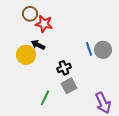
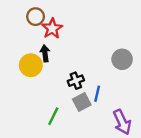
red star: (44, 24) -> (52, 28), turned 30
black arrow: (38, 45) -> (45, 53), turned 56
blue line: (89, 49) -> (97, 94), moved, turned 32

